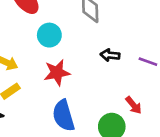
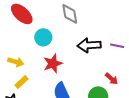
black arrow: (110, 55) -> (89, 45), size x1.6

